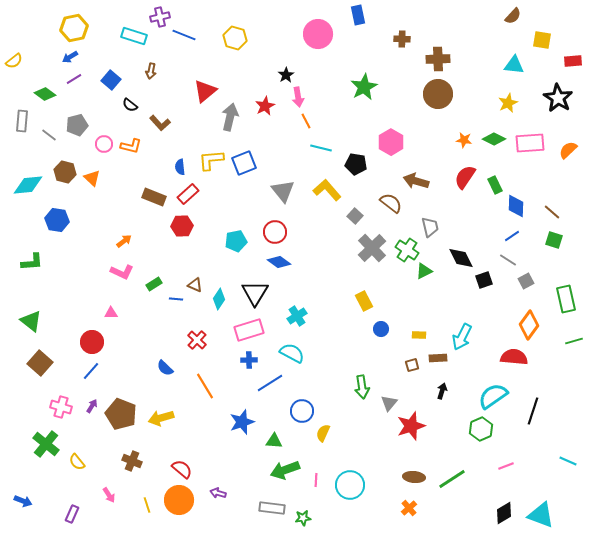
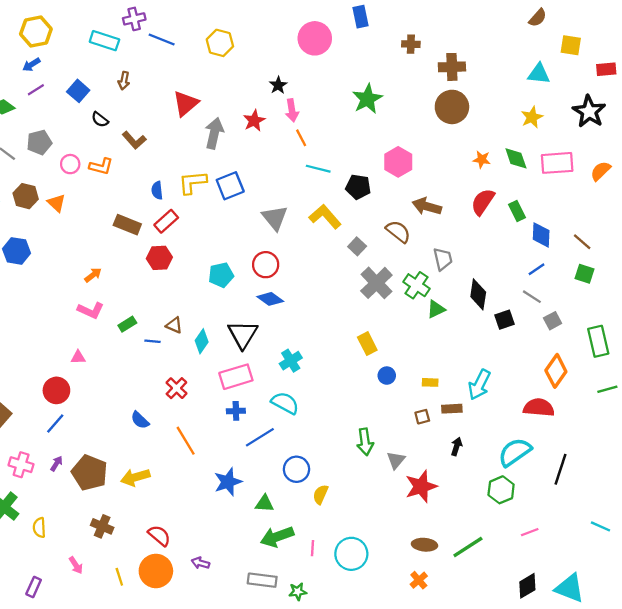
green diamond: (494, 139) -> (516, 158), turned 45
black diamond: (461, 258) -> (478, 294), turned 36
yellow semicircle: (77, 462) -> (39, 528), turned 36

